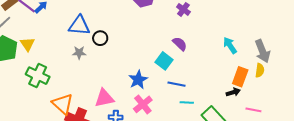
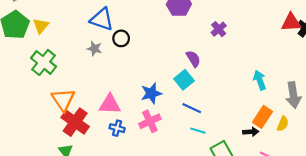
purple semicircle: (180, 44) -> (193, 59), moved
yellow semicircle: (260, 70) -> (283, 124), moved

